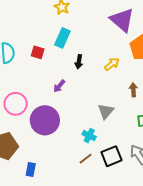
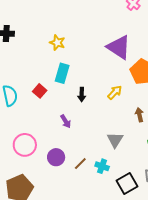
red square: (38, 52) -> (40, 91), turned 32
purple arrow: (59, 86) -> (66, 121), turned -64
purple circle: (45, 120) -> (56, 157), size x0.6
brown line: (86, 159) -> (80, 164), moved

